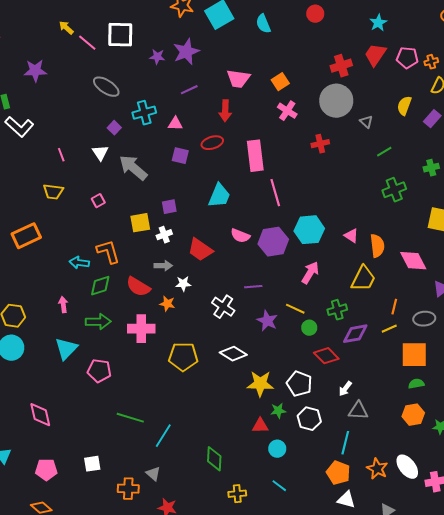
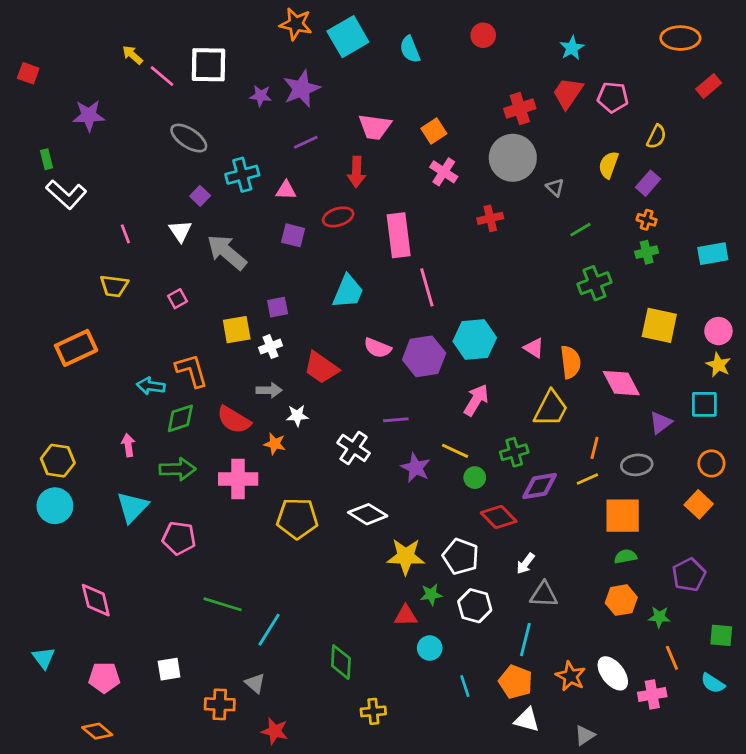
orange cross: (431, 62) -> (647, 220), moved, turned 32
cyan line: (279, 486) -> (465, 686), moved, turned 35

